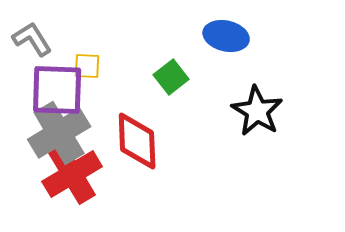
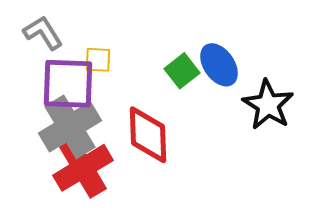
blue ellipse: (226, 36) -> (219, 65), moved, turned 42

